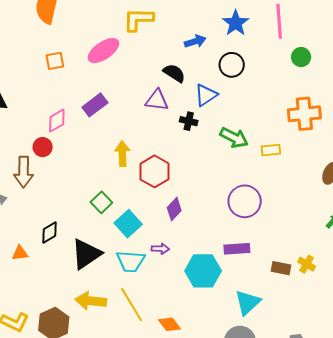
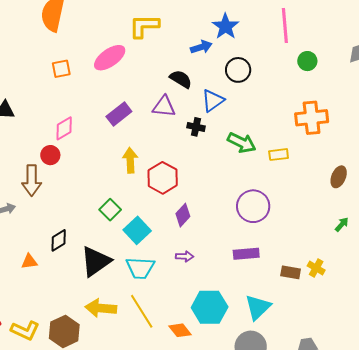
blue star: (236, 23) -> (225, 26), moved
purple rectangle: (95, 105) -> (119, 114), moved
purple arrow: (160, 249) -> (185, 256), moved
cyan hexagon: (203, 271) -> (210, 307), moved

